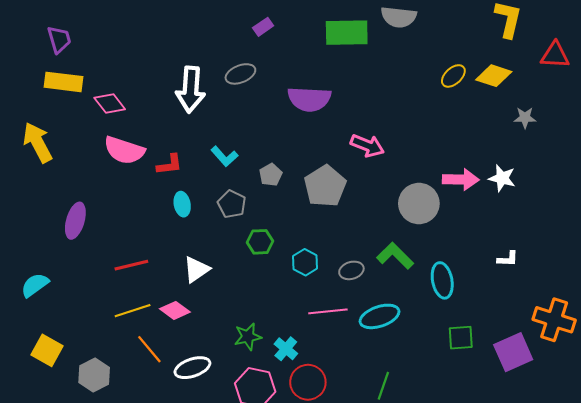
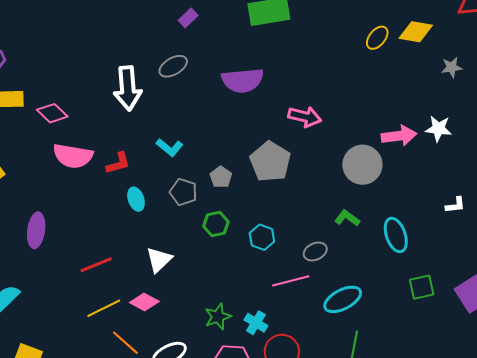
gray pentagon: (271, 175) -> (221, 177), moved
green L-shape: (395, 256) -> (347, 218), size x0.7
gray ellipse: (351, 270) -> (315, 251), moved
cyan ellipse: (379, 316) -> (343, 299), moved

